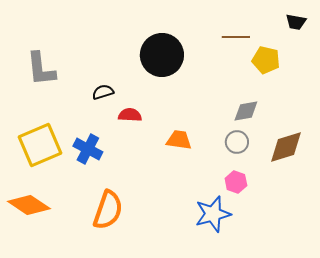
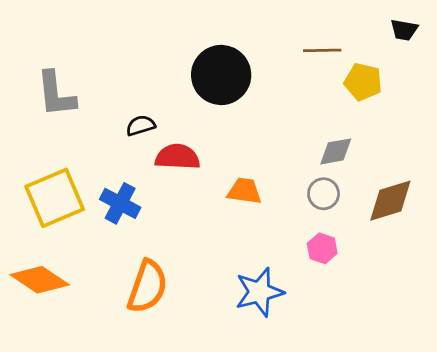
red semicircle: (130, 115) -> (177, 157), size x1.4
blue star: (213, 214) -> (259, 292), moved

